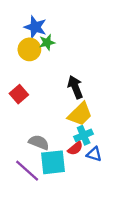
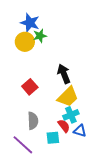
red square: (19, 94) -> (30, 87), moved
gray semicircle: (39, 142) -> (33, 121), turned 66
red semicircle: (75, 148) -> (64, 126), turned -88
cyan square: (53, 162) -> (53, 138), moved, size x0.6

